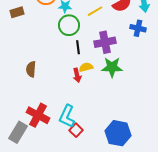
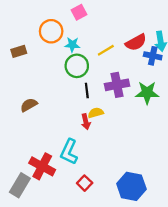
blue cross: (138, 28) -> (153, 56), moved
green star: (112, 67) -> (147, 93), moved
brown semicircle: (31, 69) -> (29, 105), moved, turned 56
cyan L-shape: (67, 116) -> (69, 152), moved

